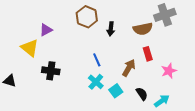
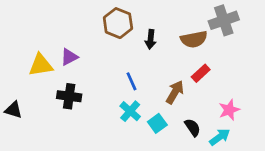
purple triangle: (46, 30) -> (69, 57), moved
yellow triangle: (30, 48) -> (41, 65), turned -48
red rectangle: (148, 54) -> (201, 73), turned 64
pink star: (169, 71) -> (229, 110), moved

